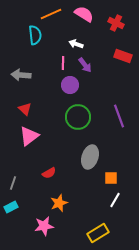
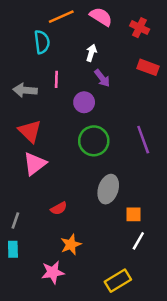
white arrow: (76, 44) -> (91, 53), turned 88
pink line: (63, 63) -> (56, 79), moved
red triangle: (25, 109) -> (30, 131), size x1.5
cyan rectangle: (11, 207) -> (13, 249), turned -64

